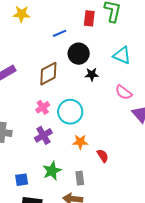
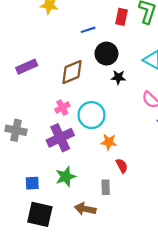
purple cross: (43, 135) -> (60, 138), size x1.4
orange star: (80, 142) -> (109, 142), moved
gray rectangle: (80, 178) -> (106, 187), moved

